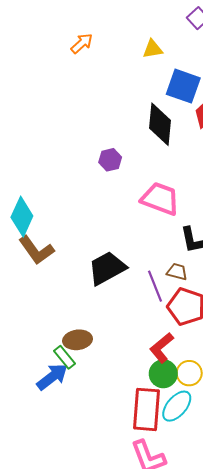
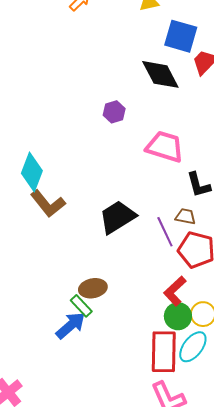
black diamond: (160, 124) -> (160, 74), turned -30

